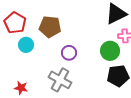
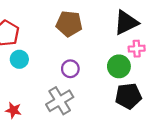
brown pentagon: (50, 27) -> (69, 24), moved
gray cross: (60, 80) -> (60, 101), turned 30

